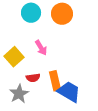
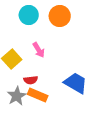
orange rectangle: (55, 81) -> (38, 95), moved, turned -54
blue trapezoid: (69, 92) -> (76, 83), moved

